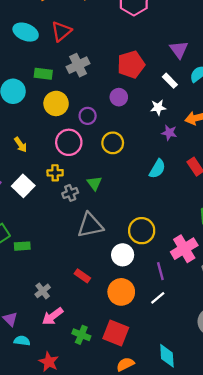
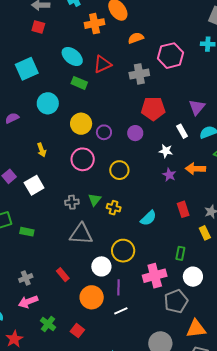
gray cross: (78, 65) -> (139, 74), moved
green rectangle: (43, 74) -> (79, 83), moved
purple circle: (88, 116) -> (104, 132), moved
cyan semicircle: (157, 169) -> (148, 218), moved
yellow cross: (55, 173) -> (114, 208), moved
green rectangle: (22, 246) -> (27, 232), moved
purple line: (160, 271) -> (118, 287), moved
red square: (116, 333) -> (77, 331), size x0.6

